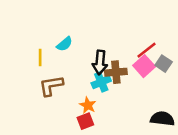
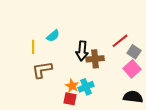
pink square: (144, 66) -> (132, 69), moved
cyan cross: (101, 82) -> (86, 87), moved
red square: (85, 121) -> (70, 99), turned 32

